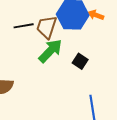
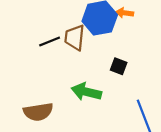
green arrow: (50, 51) -> (86, 92), moved, turned -108

